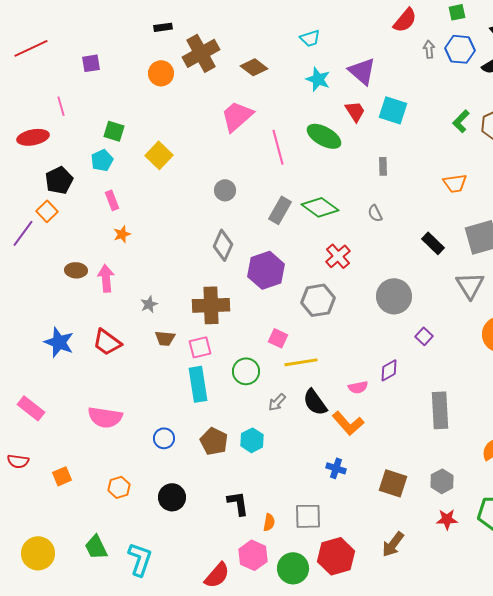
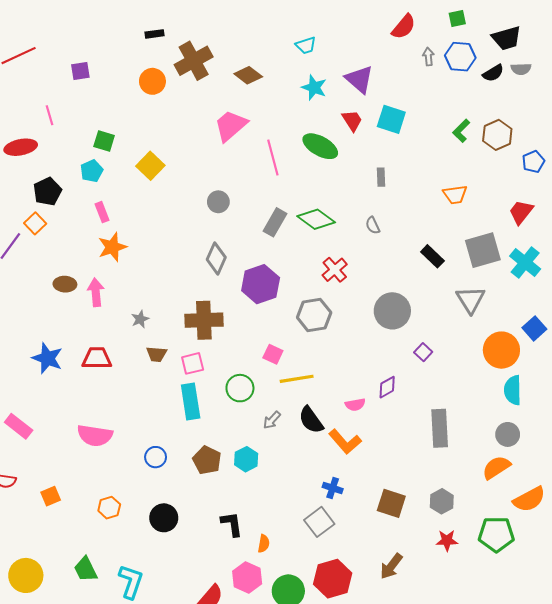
orange star: (122, 234) -> (112, 247), size x1.6
red trapezoid: (107, 342) -> (97, 358), turned 144
gray square: (308, 516) -> (319, 522), moved, turned -36

